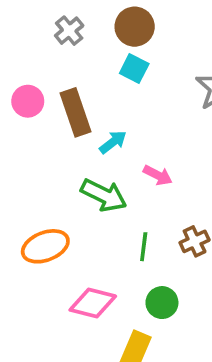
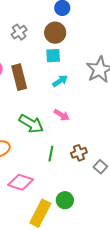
cyan square: (134, 69) -> (53, 56), turned -35
cyan arrow: (113, 142) -> (60, 81), moved
green circle: (162, 303) -> (65, 200), moved

